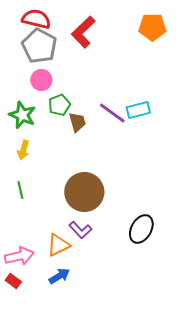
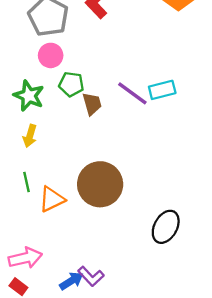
green pentagon: (59, 105) -> (71, 84), turned 30
purple L-shape: (80, 230) -> (91, 276), moved
orange triangle: (58, 245) -> (52, 199), moved

